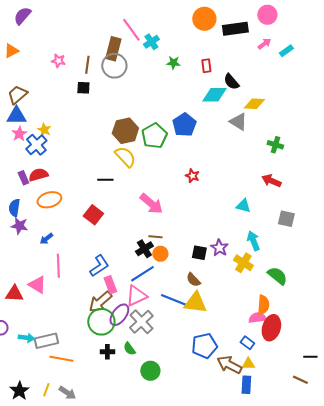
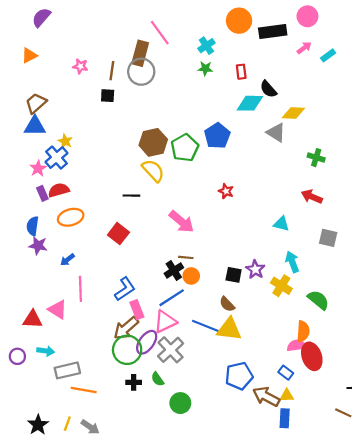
cyan cross: (151, 42) -> (206, 46), moved
pink star: (19, 134) -> (38, 168), moved
red ellipse: (271, 328) -> (312, 356), turned -35
cyan arrow: (26, 338) -> (46, 351), moved

